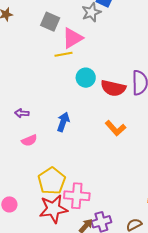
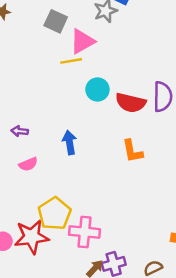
blue arrow: (63, 122) -> (69, 143), turned -30
orange L-shape: (115, 128) -> (132, 151), turned 30
red star: (53, 209) -> (32, 237), moved

